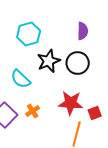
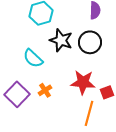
black star: (49, 61) -> (61, 40), turned -30

